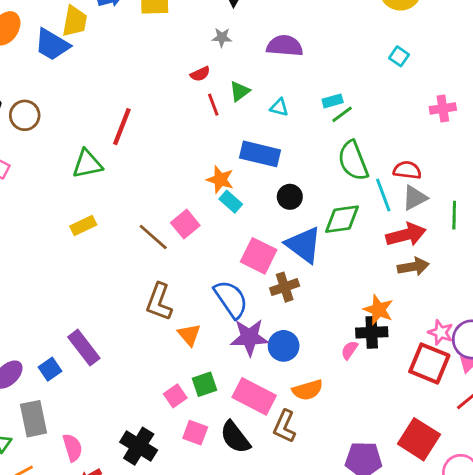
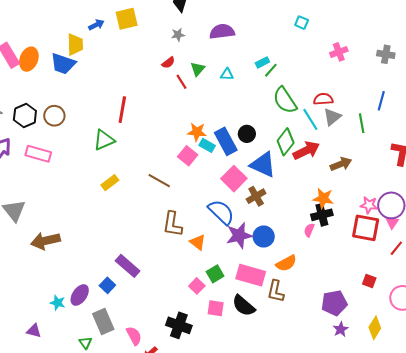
blue rectangle: (260, 154) -> (226, 141), moved, turned 60
green diamond: (342, 219) -> (286, 142), turned -32
pink square: (185, 224) -> (188, 156), moved
red arrow: (406, 235) -> (306, 150), moved
pink square: (259, 256) -> (234, 179), turned 30
red square: (419, 439) -> (369, 281), size x0.5

